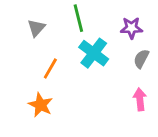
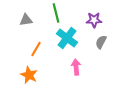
gray triangle: (36, 28) -> (26, 20), turned 40
pink arrow: (140, 99) -> (76, 67), moved

